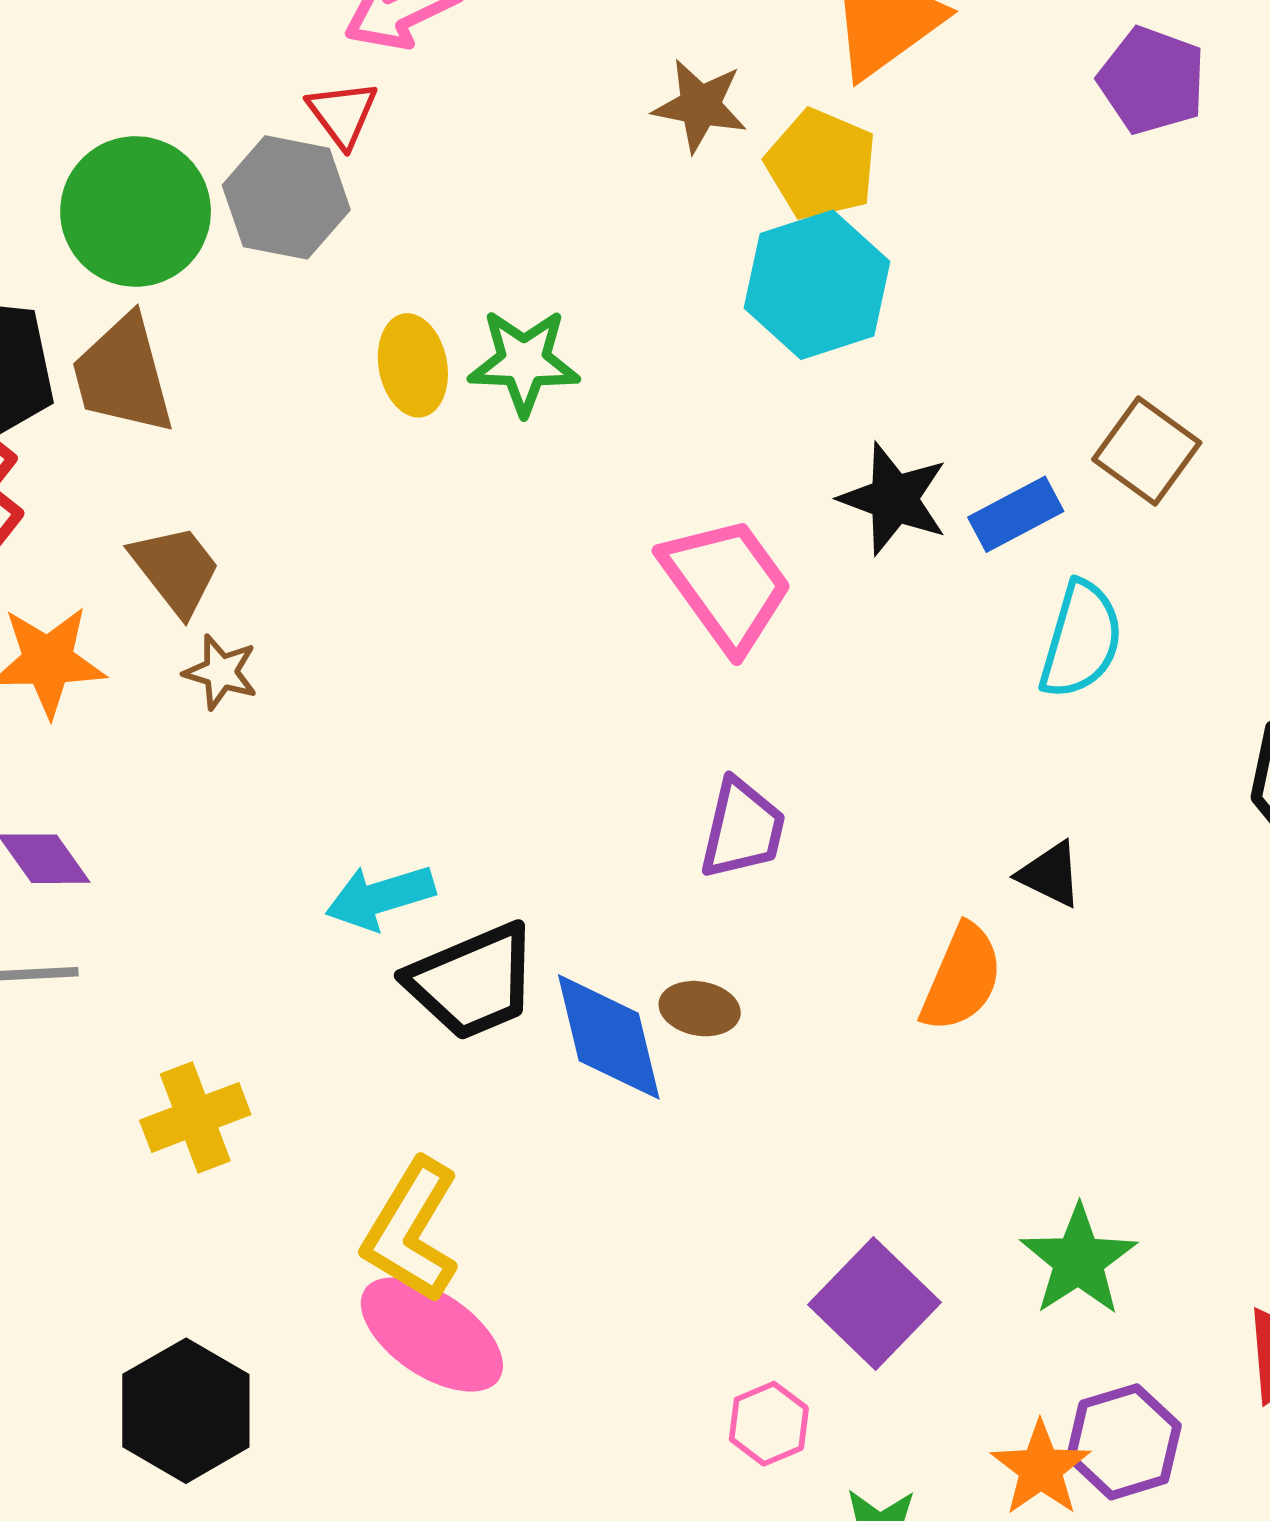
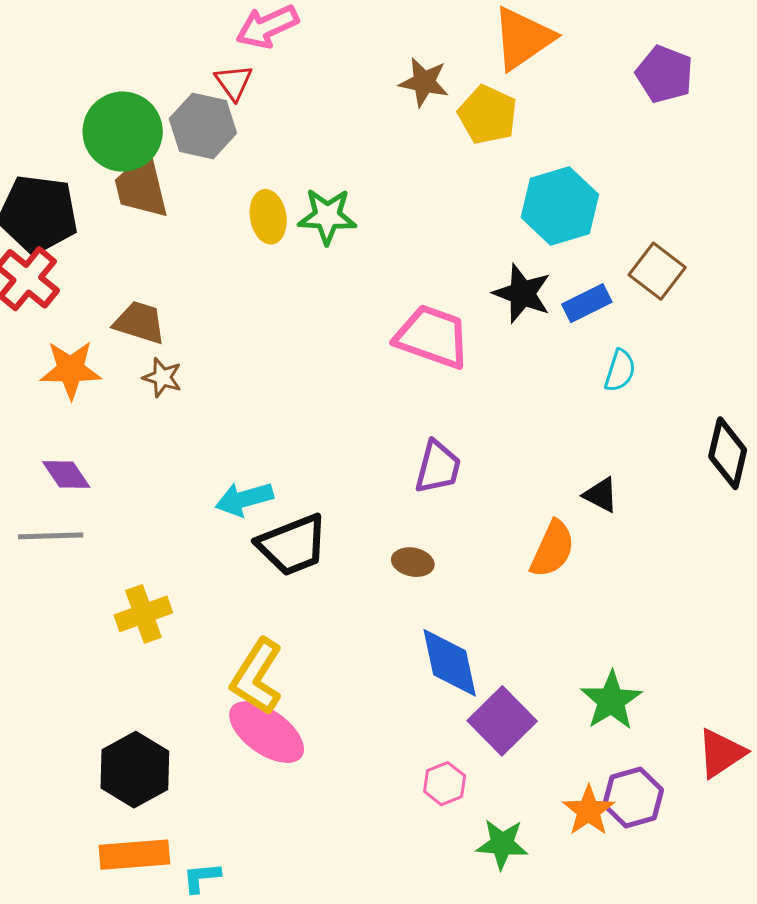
cyan hexagon: (817, 285) -> (560, 206), moved
brown trapezoid: (123, 375) -> (141, 186), moved
brown trapezoid: (176, 570) -> (140, 322), turned -36
pink trapezoid: (727, 584) -> (432, 337), turned -36
cyan semicircle: (1081, 640) -> (620, 371), size x0.7
blue diamond: (609, 1037) -> (450, 663), moved

